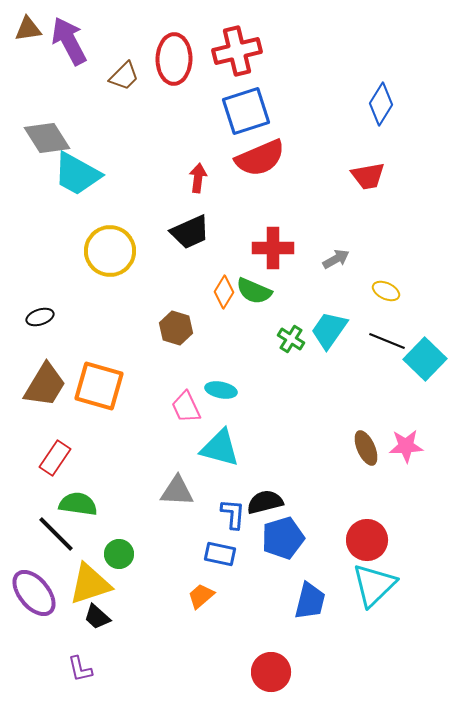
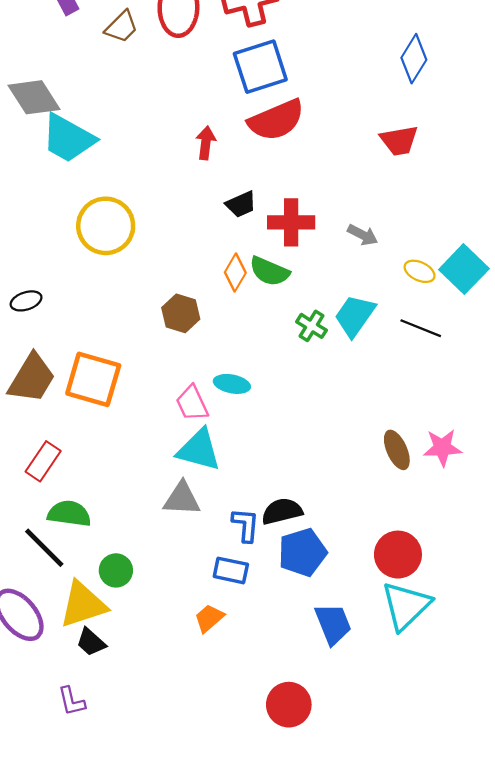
black trapezoid: (190, 232) -> (241, 204), moved, size x0.7
gray arrow: (336, 259) -> (363, 235), turned 56
cyan square: (425, 359) -> (464, 269), moved
cyan triangle: (220, 448) -> (199, 450), moved
blue trapezoid: (310, 601) -> (333, 624), turned -36

